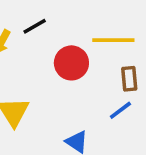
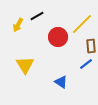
yellow line: (113, 40) -> (82, 24), turned -45

